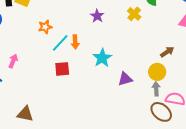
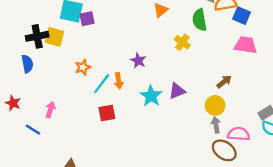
purple star: (97, 16) -> (138, 60), moved
purple triangle: (125, 79) -> (177, 91), moved

